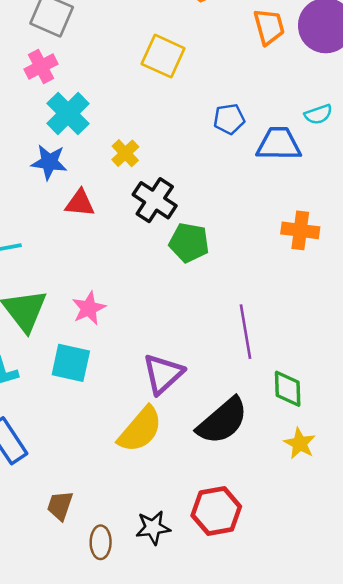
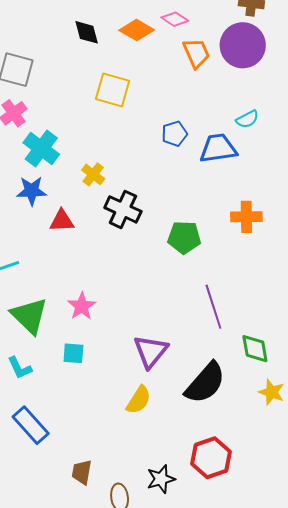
green pentagon: (189, 243) -> (184, 237), moved
cyan square: (71, 363) -> (73, 353), size x0.7
yellow semicircle: (140, 430) -> (139, 400), size x0.7

